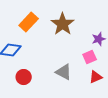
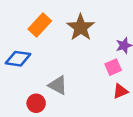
gray triangle: (64, 72) -> (58, 85), moved
red circle: (24, 77) -> (36, 103), moved

